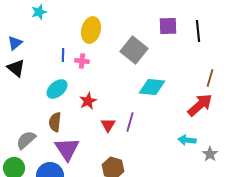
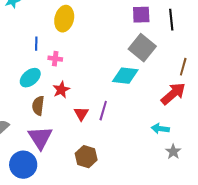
gray square: (134, 50) -> (142, 48), moved
pink cross: (82, 61) -> (55, 59), moved
brown semicircle: (55, 122) -> (38, 106), moved
gray star: (210, 154) -> (173, 152), moved

